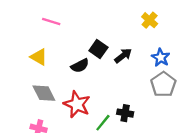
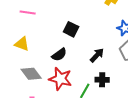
black arrow: (123, 56) -> (97, 55), moved
black semicircle: (80, 66) -> (59, 55), moved

